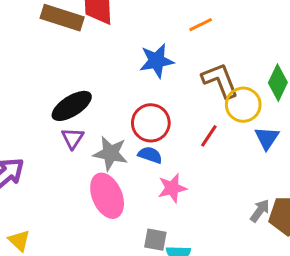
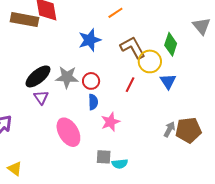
red circle: (151, 123) -> (91, 81), size x0.7
gray star: (111, 153) -> (67, 77), moved
blue semicircle: (150, 155) -> (93, 102), turned 77

